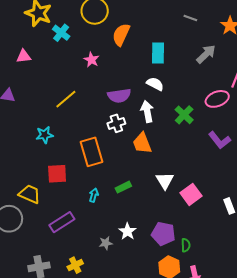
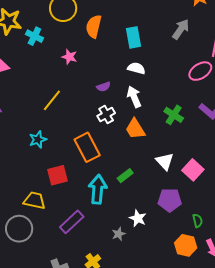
purple semicircle: (119, 96) -> (104, 87), size x0.6
green cross: (184, 115) -> (174, 115), moved
cyan arrow: (94, 195) -> (98, 189), size x2.0
purple pentagon: (163, 234) -> (170, 200), moved

